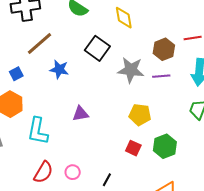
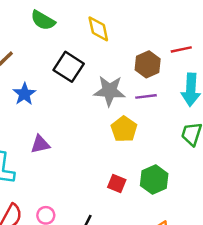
blue star: (59, 69) -> (24, 94), turned 30
purple triangle: (80, 114) -> (40, 144), moved
yellow pentagon: (140, 115) -> (124, 129), moved, turned 30

